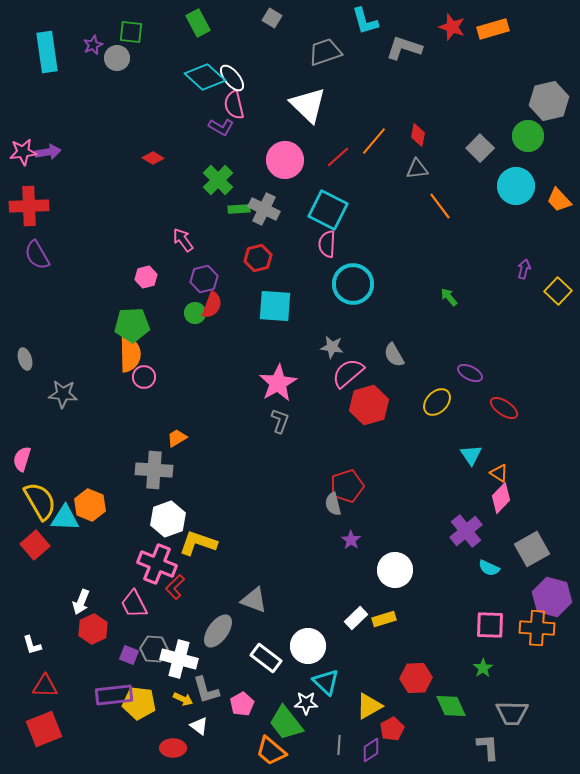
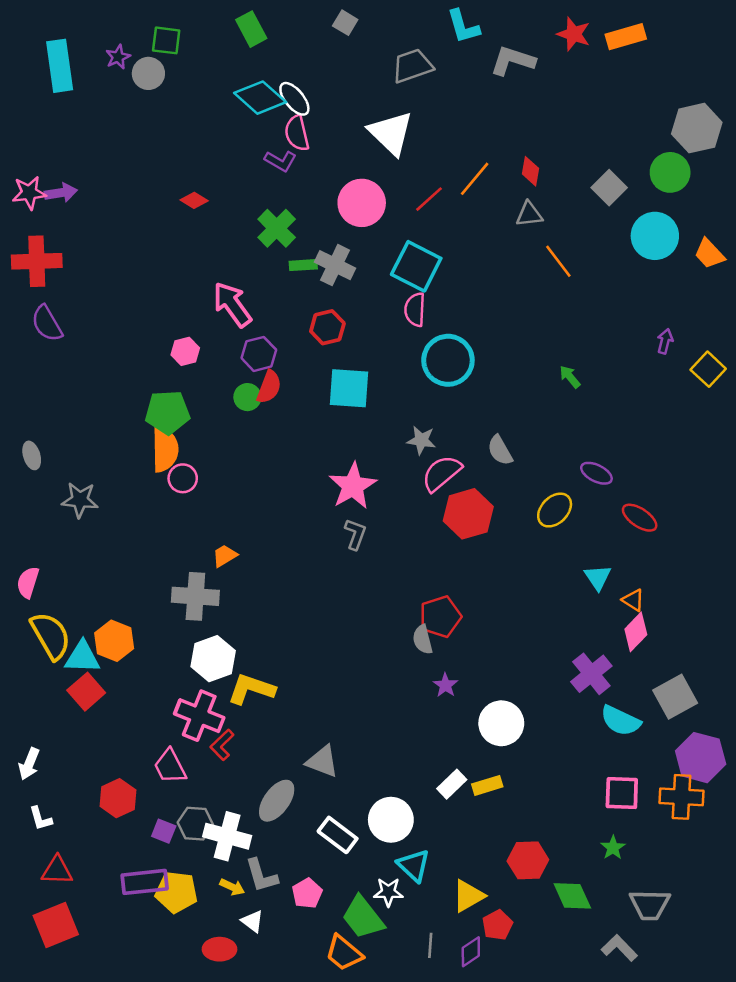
pink arrow: (183, 240) -> (232, 304), size x1.5
red square: (35, 545) -> (86, 692), moved
cyan semicircle: (489, 568) -> (621, 721), size x1.5
white arrow: (81, 602) -> (29, 764), moved
gray L-shape: (488, 747) -> (619, 948), turned -40

